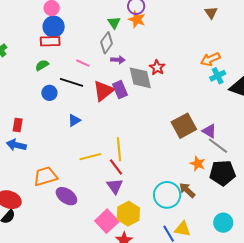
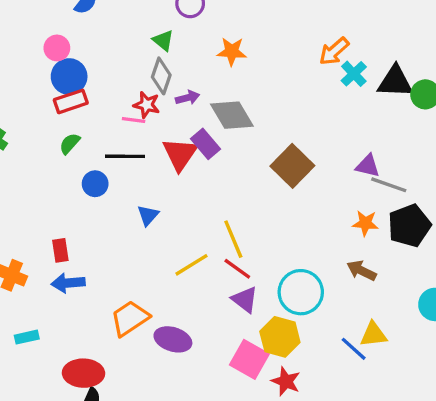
orange star: (137, 19) -> (232, 51), moved
red star: (157, 67) -> (147, 105), moved
brown square: (184, 126) -> (292, 166), moved
cyan circle: (167, 195) -> (301, 292), moved

